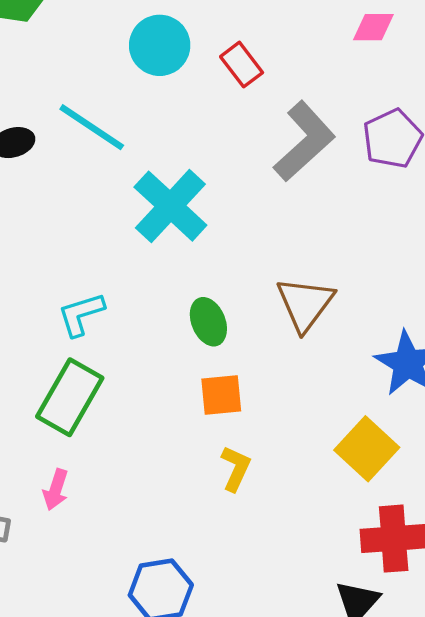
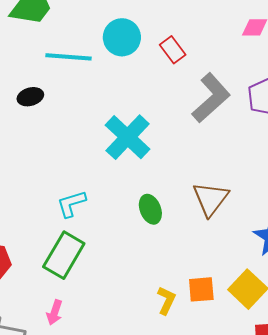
cyan line: (92, 127) -> (69, 57), moved, turned -30
orange square: (221, 395) -> (201, 289), moved

